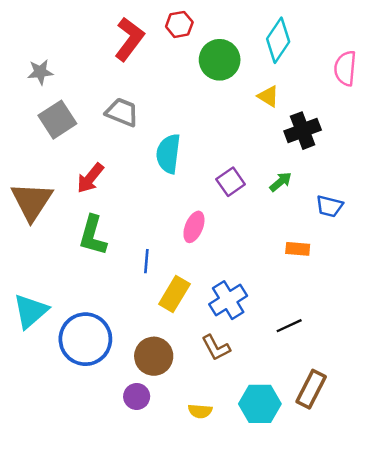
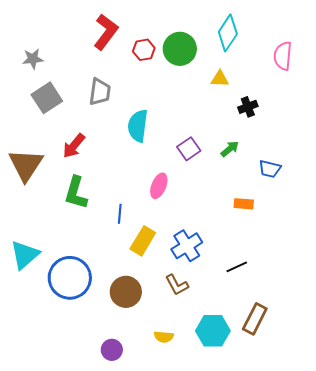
red hexagon: (179, 24) -> (144, 50), moved
yellow triangle: (268, 96) -> (220, 79), turned -30
gray trapezoid: (122, 112) -> (100, 92), turned 76
black cross: (303, 131) -> (248, 107), size x0.7
purple circle: (137, 396) -> (112, 350), moved

